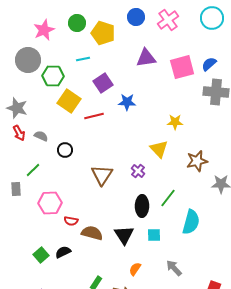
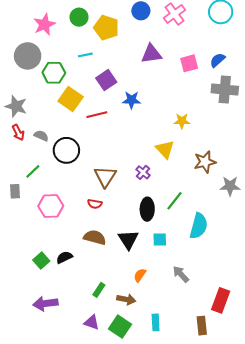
pink square: (182, 67) -> (189, 63), size x0.7
black circle: (65, 150) -> (66, 150), size x1.6
red semicircle: (71, 221) -> (95, 204), moved

